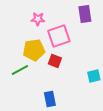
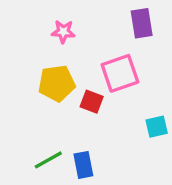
pink square: (59, 36) -> (120, 73), moved
green line: (20, 70) -> (48, 160), moved

